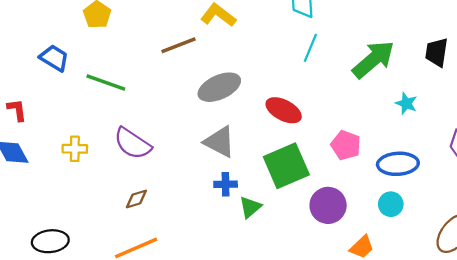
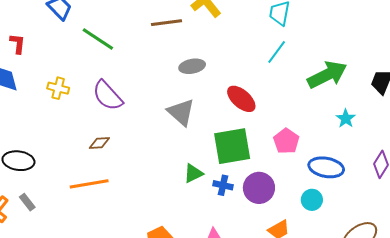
gray ellipse: (219, 87) -> (192, 66), size x0.7
blue cross: (226, 184) -> (223, 185), moved

